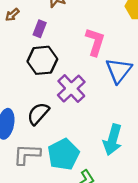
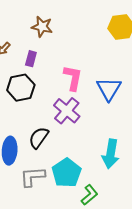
pink L-shape: (95, 42) -> (73, 78), moved
black hexagon: (42, 60) -> (21, 88), moved

